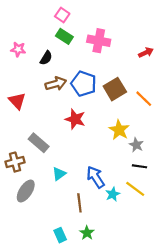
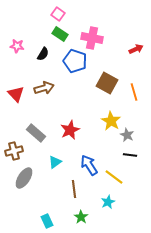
brown arrow: (56, 84) -> (44, 88), moved
blue pentagon: (84, 84) -> (75, 61), moved
brown square: (115, 89) -> (107, 83), turned -30
orange line: (144, 99) -> (134, 92), turned 30
red star: (75, 119) -> (70, 130), moved, turned 30
yellow line: (135, 189) -> (114, 177), moved
cyan star: (113, 194) -> (108, 202), moved
cyan rectangle: (60, 235) -> (47, 221), moved

